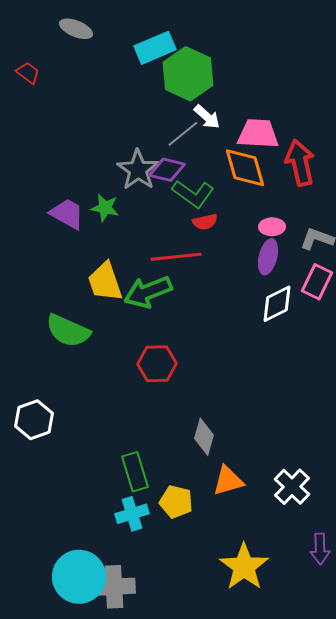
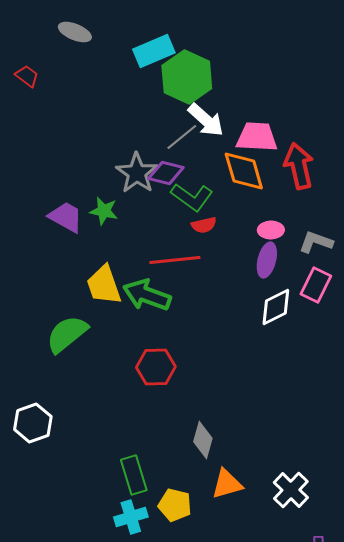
white arrow: (207, 117) -> (206, 120), size x1.4
green arrow: (148, 292) -> (147, 295), turned 42
green semicircle: (68, 331) -> (67, 334), turned 117

